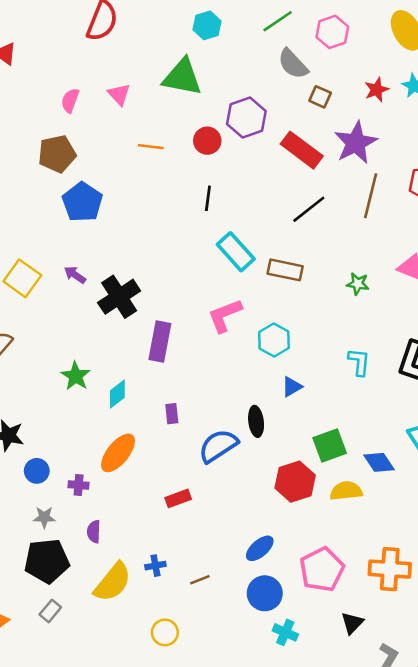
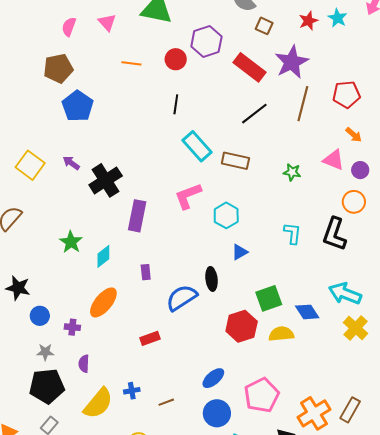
orange cross: (390, 569) -> (314, 413), moved, turned -36

